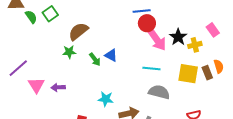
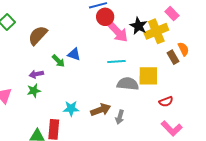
yellow cross: (195, 45) -> (156, 31), size x1.6
green star: (69, 52) -> (34, 91), moved
yellow square: (188, 74) -> (148, 76), moved
purple arrow: (58, 87) -> (36, 74), moved
cyan star: (106, 99) -> (71, 108), moved

